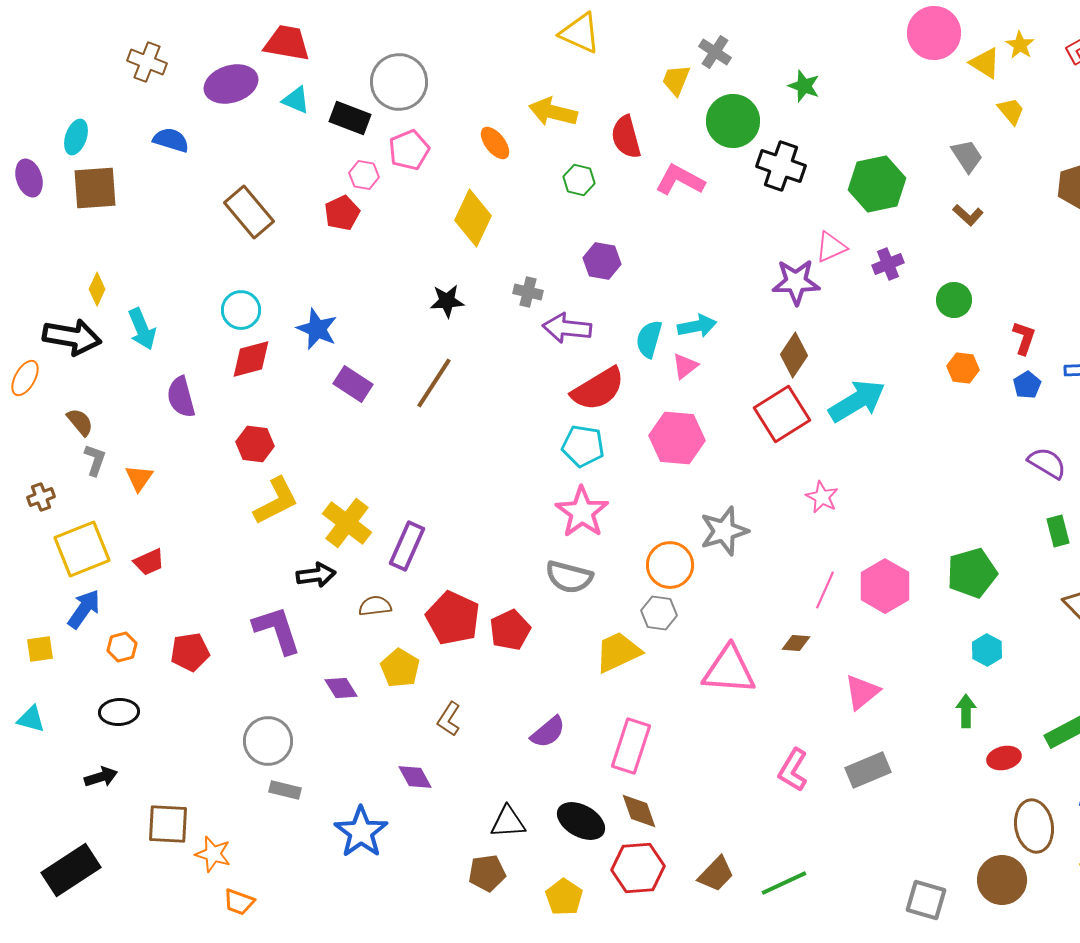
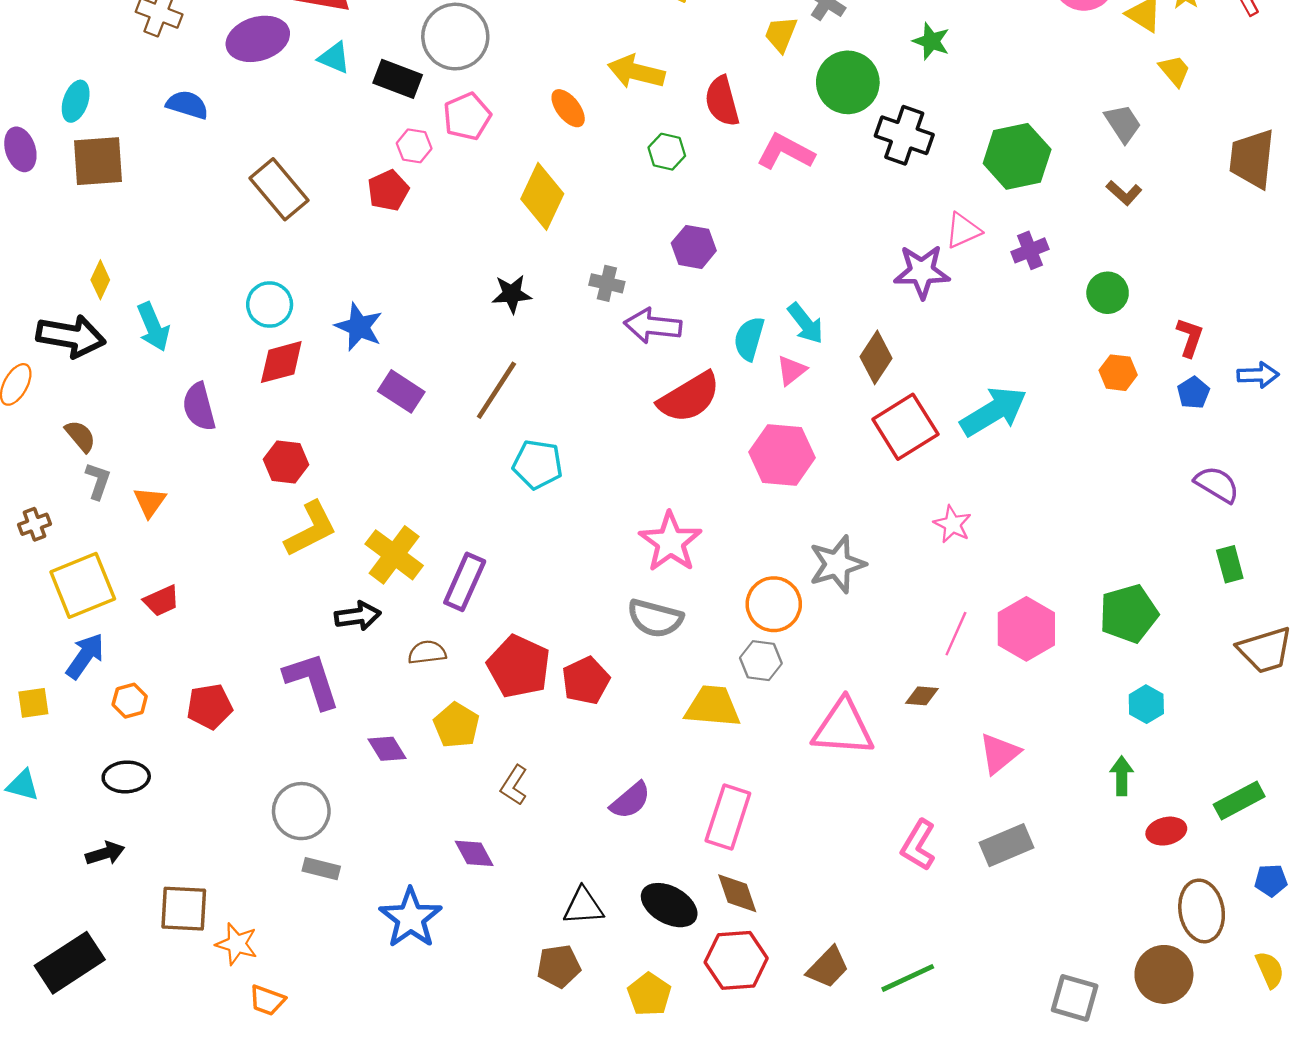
cyan arrow: (697, 326) -> (805, 323), turned 63
brown diamond: (794, 355) -> (876, 357), moved
cyan pentagon: (583, 446) -> (538, 464), moved
yellow trapezoid: (618, 652) -> (713, 706), turned 30

